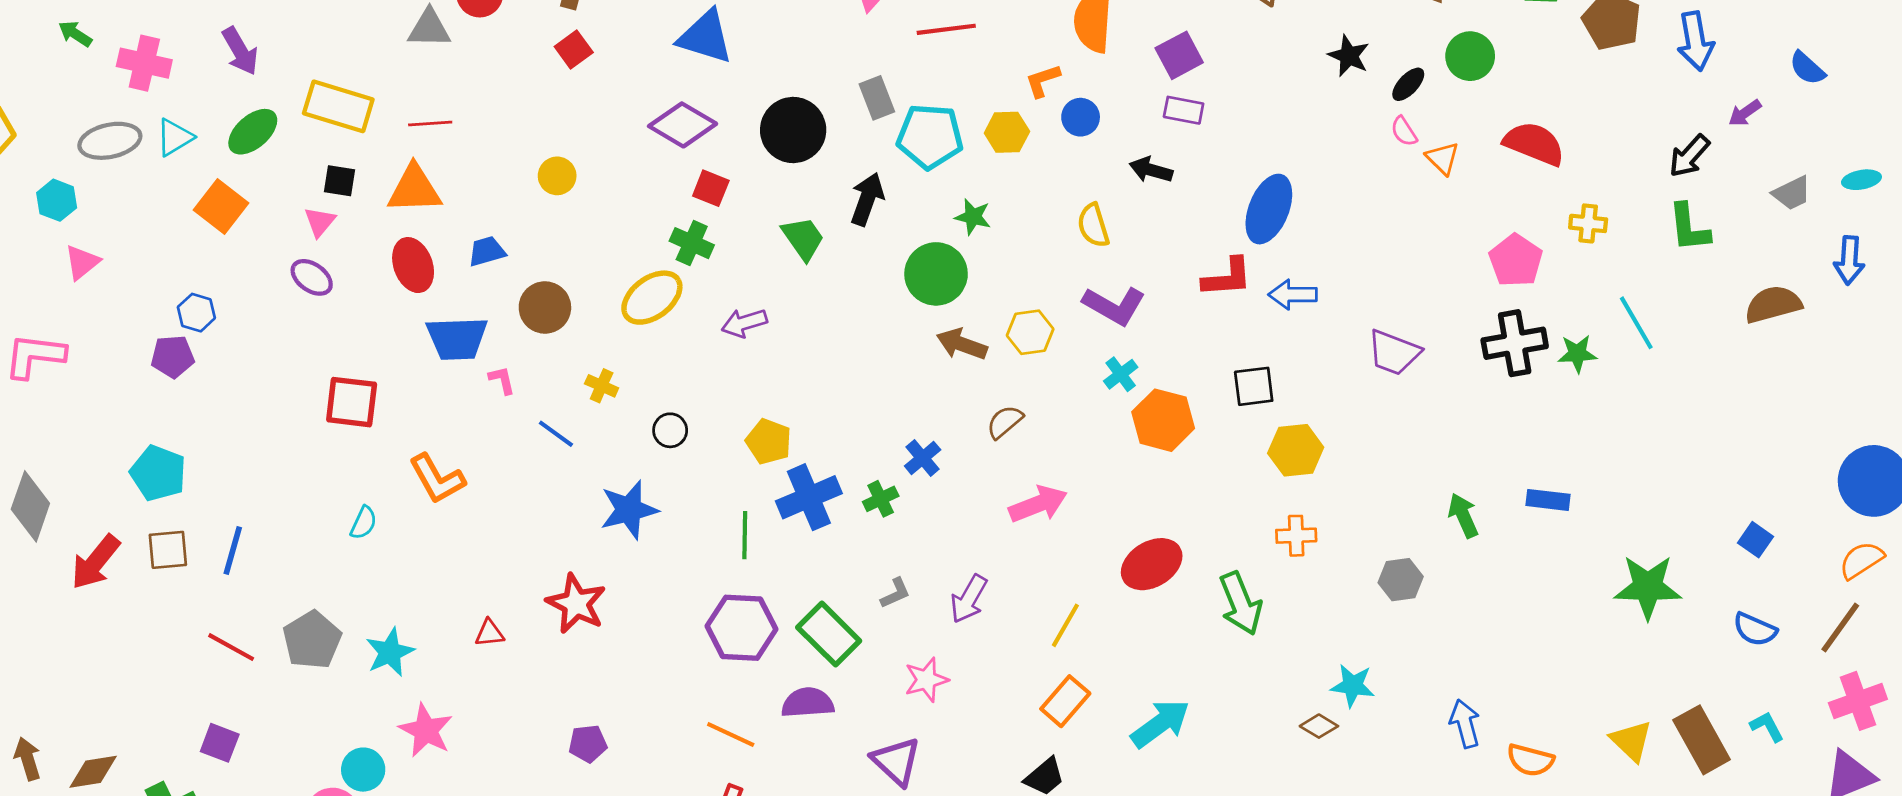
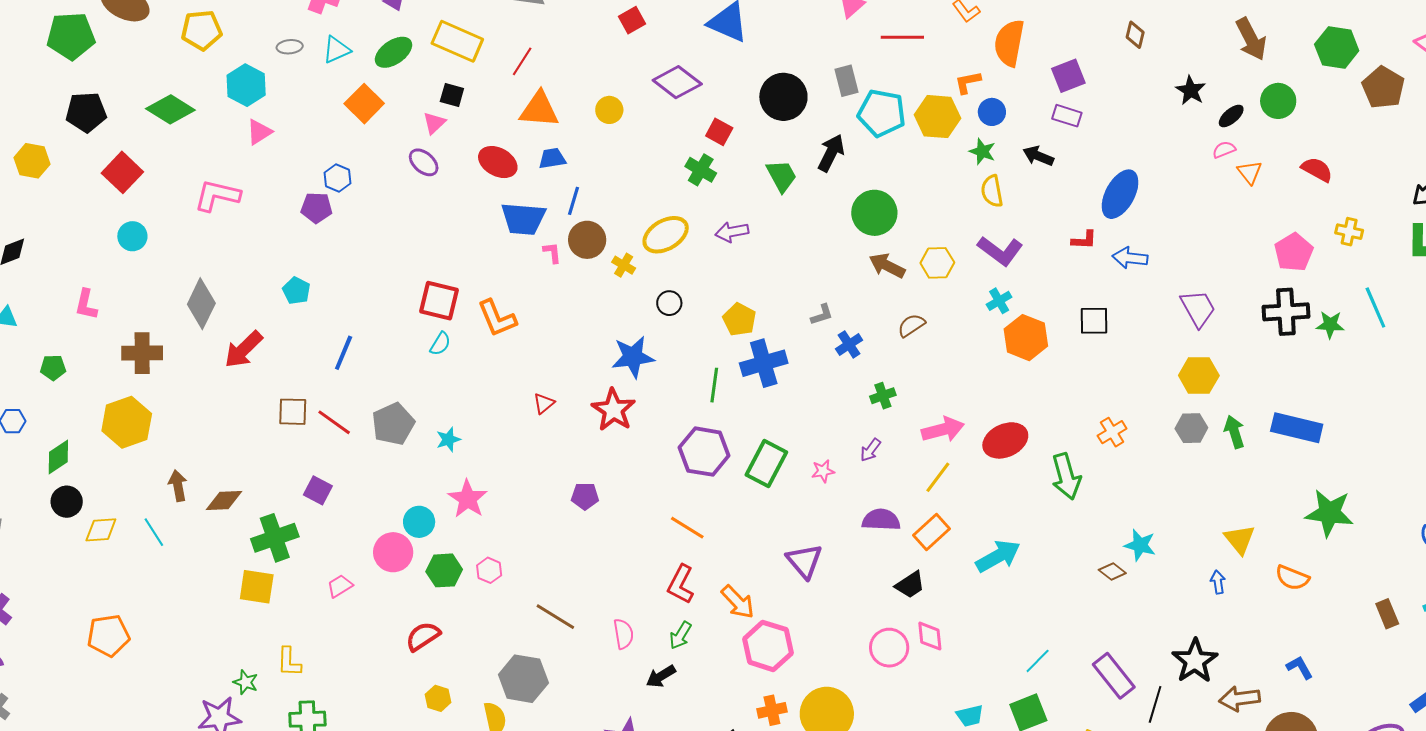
red line: (430, 123) -> (522, 61), turned -60
purple diamond: (683, 125) -> (677, 82), moved
pink semicircle: (1404, 131) -> (1224, 150), turned 95
yellow hexagon: (1007, 132) -> (938, 117), size x1.4
gray ellipse: (110, 141) -> (290, 47), size x0.6
red semicircle: (1534, 144) -> (1317, 169), size x0.7
orange triangle: (414, 189) -> (539, 110), moved
cyan hexagon: (57, 200) -> (246, 85), size x1.4
green star: (973, 217) -> (982, 151), moved
red ellipse: (413, 265) -> (498, 162), turned -48
red L-shape: (1227, 277) -> (1084, 240), size x0.7
yellow ellipse: (652, 298) -> (666, 235), moved
brown circle: (545, 307) -> (587, 240), moved
purple trapezoid: (1394, 353) -> (1198, 308), turned -147
red square: (352, 402) -> (439, 301), moved
blue line: (556, 434) -> (574, 201), moved, turned 64
yellow hexagon: (1296, 450) -> (1199, 375), moved
cyan pentagon: (158, 473) -> (296, 291), size x0.7
green cross: (881, 499) -> (883, 396), moved
blue rectangle: (1548, 500) -> (1297, 428), size x1.6
pink arrow: (1038, 504) -> (943, 430), moved
orange cross: (1296, 536) -> (1112, 432), turned -36
brown square: (168, 550) -> (293, 412), moved
gray hexagon: (1401, 580) -> (1191, 428), moved
green star: (1648, 587) -> (1329, 513), moved
gray L-shape: (895, 593) -> (822, 315), moved
purple arrow: (969, 599) -> (870, 450), size x0.7
red star: (576, 604) -> (613, 410), moved
red triangle: (489, 633) -> (544, 403), moved, turned -40
green rectangle: (829, 634) -> (766, 463), turned 66
cyan star: (390, 652) -> (448, 439), size x0.7
pink star: (926, 680) -> (823, 471), moved, size x0.7
purple semicircle: (808, 703) -> (881, 520), moved
blue arrow: (1465, 724) -> (1218, 582), size x0.7
brown rectangle: (1702, 740) -> (1387, 614), size x0.6
yellow triangle: (1631, 741) -> (1240, 539), moved
purple pentagon: (588, 744) -> (585, 496), moved
orange semicircle: (1530, 760) -> (1292, 578), moved

